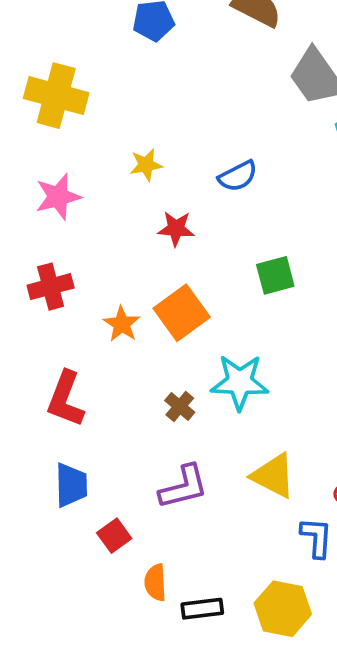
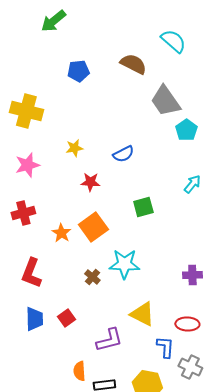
purple L-shape: (184, 487) -> (109, 340), moved
red square: (114, 536) -> (66, 318), moved

